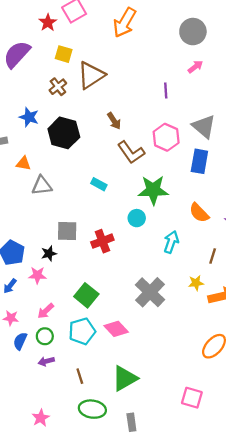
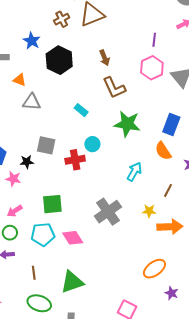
pink hexagon: (166, 137) -> (152, 68), moved
blue rectangle: (199, 161) -> (171, 125), moved
cyan circle: (137, 218) -> (92, 144), moved
green square: (86, 295) -> (52, 204), turned 35

